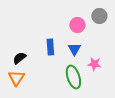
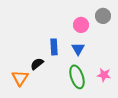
black semicircle: (19, 58) -> (37, 64), moved
pink star: (94, 64) -> (104, 75), moved

